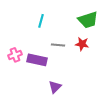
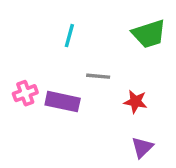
red star: (82, 44) -> (135, 102), moved
purple triangle: (55, 87) -> (142, 147), moved

